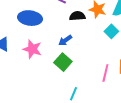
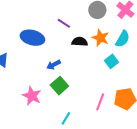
blue arrow: (65, 40) -> (54, 65), moved
pink star: (32, 49) -> (32, 96), moved

